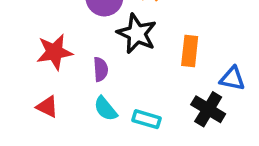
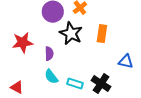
orange rectangle: (190, 51) -> (102, 34), moved
red triangle: (47, 107) -> (17, 87), moved
black cross: (208, 109) -> (101, 84), moved

